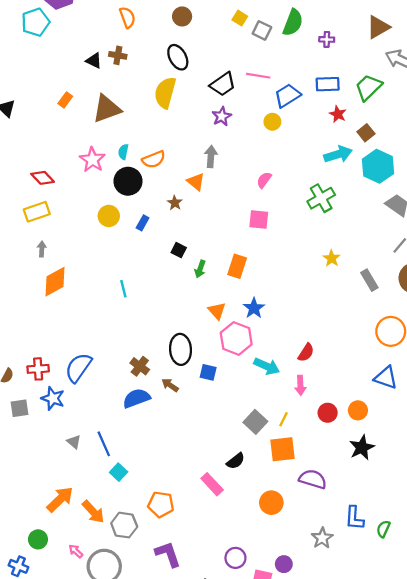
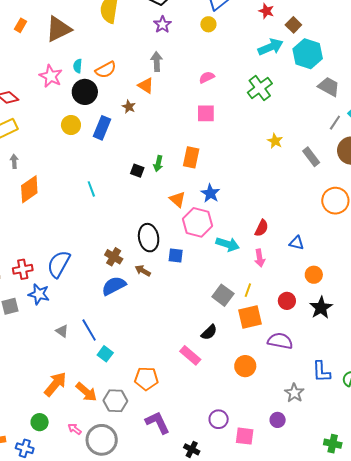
pink semicircle: (264, 180) -> (207, 77), turned 35
blue rectangle: (143, 223) -> (102, 128), size x1.6
black square: (179, 250) -> (137, 171), moved
blue triangle: (386, 378) -> (297, 243), moved, size x0.7
red circle: (328, 413) -> (287, 301), moved
purple circle: (284, 564) -> (278, 420), moved

